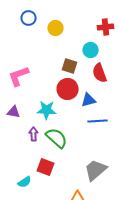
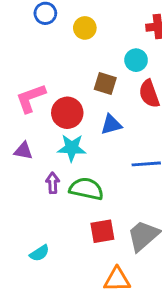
red circle: (68, 89) -> (67, 113), moved
blue triangle: (89, 100) -> (111, 124), moved
green semicircle: (57, 138) -> (86, 189), turned -30
red square: (46, 167) -> (102, 231), moved, turned -30

